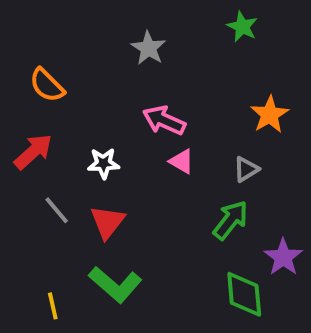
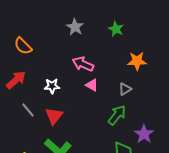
green star: (242, 27) -> (116, 29), moved
orange star: (270, 115) -> (137, 61), turned 30

